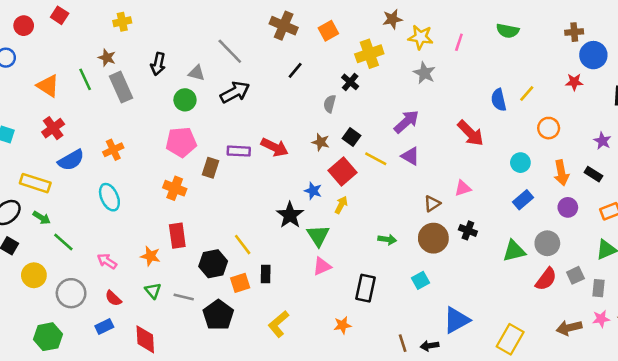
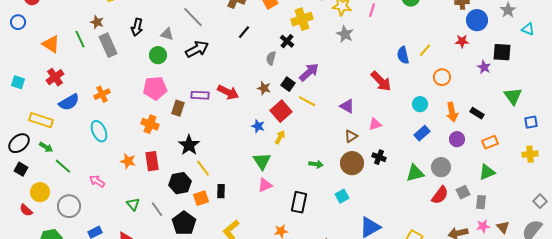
purple arrow: (406, 122) -> (309, 72), moved
purple star: (602, 141) -> (484, 67), moved
purple triangle: (410, 156) -> (347, 106), moved
black star: (290, 215) -> (189, 145), moved
orange star: (150, 256) -> (128, 161), moved
gray line: (184, 297) -> (157, 209), turned 42
red semicircle: (113, 298) -> (26, 210), moved

